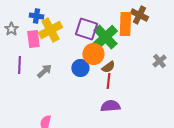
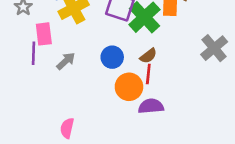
pink rectangle: (33, 39) -> (44, 34), moved
orange circle: (93, 54) -> (129, 87), moved
gray cross: (159, 61) -> (214, 48), size x1.5

